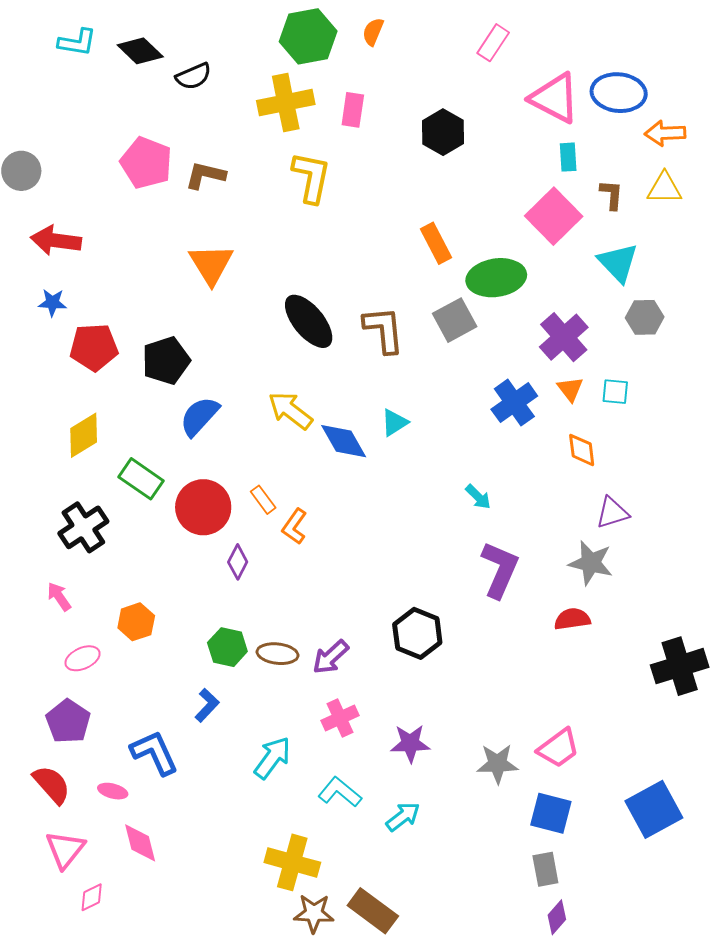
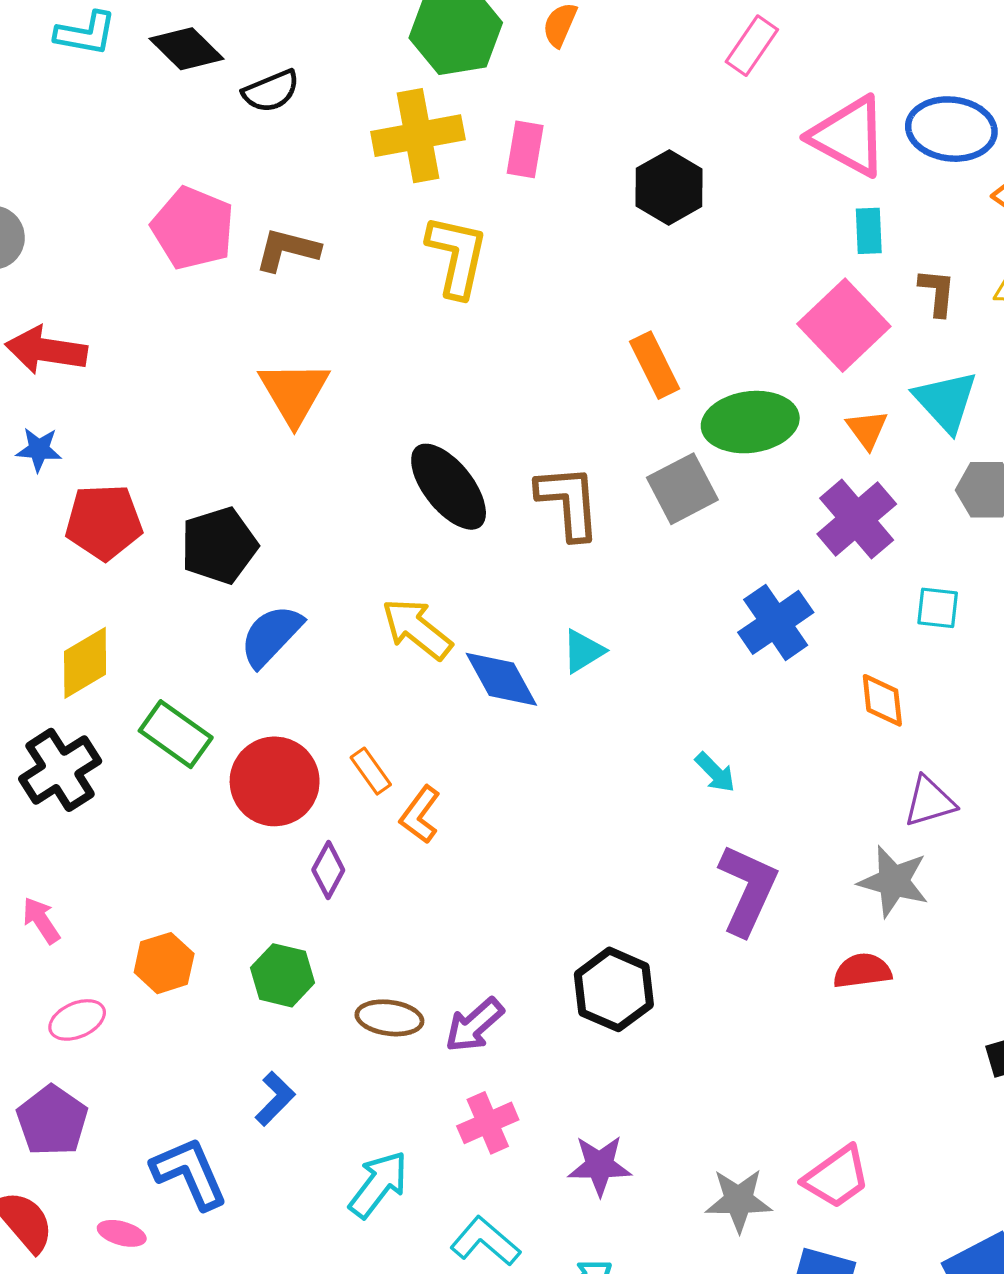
orange triangle: (570, 389) -> (867, 429), moved
black cross: (83, 527) -> (60, 770), moved
green hexagon: (227, 647) -> (283, 975), moved

